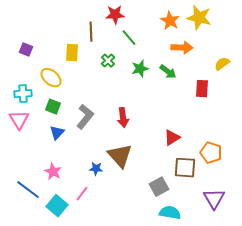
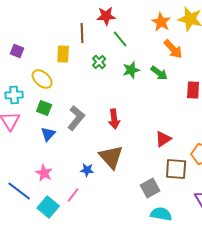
orange arrow: (182, 48) -> (173, 49), turned 45

